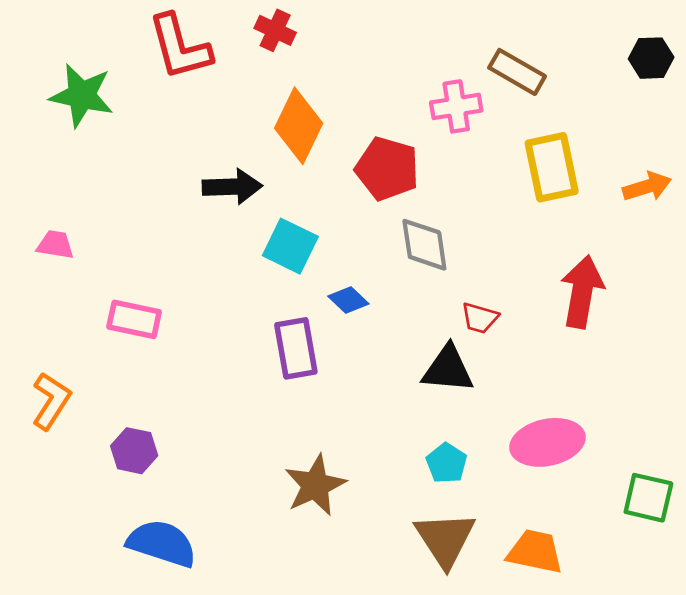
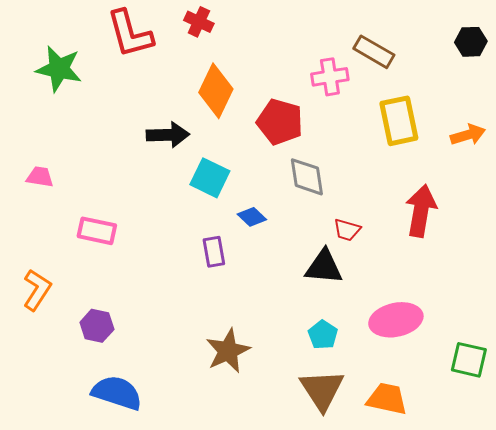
purple rectangle: (296, 348) -> (214, 252), size x0.7

